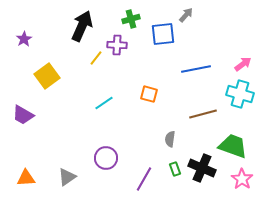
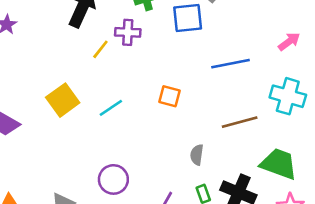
pink arrow: (243, 64) -> (289, 41), moved
yellow square: (47, 76) -> (63, 100), moved

